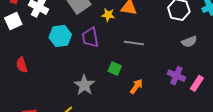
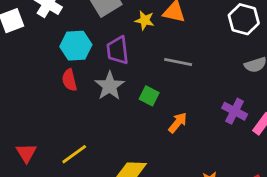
red semicircle: (22, 65) -> (69, 80), moved
gray star: (84, 85) -> (110, 86), moved

